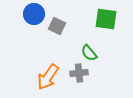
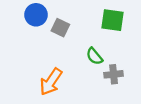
gray cross: (79, 73) -> (114, 74), moved

